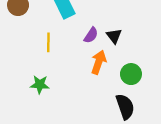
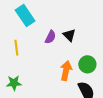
orange arrow: (99, 62) -> (66, 71), moved

